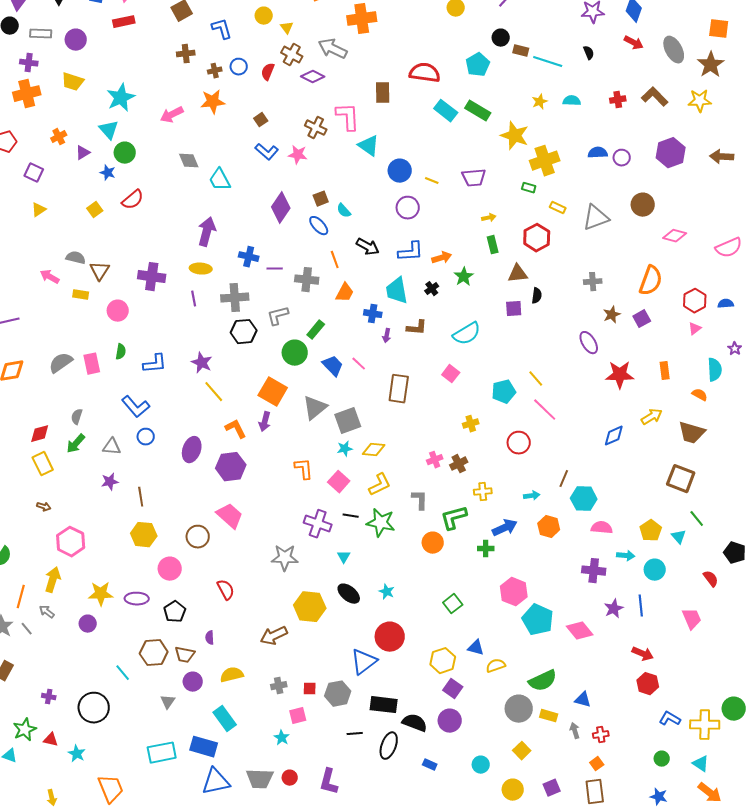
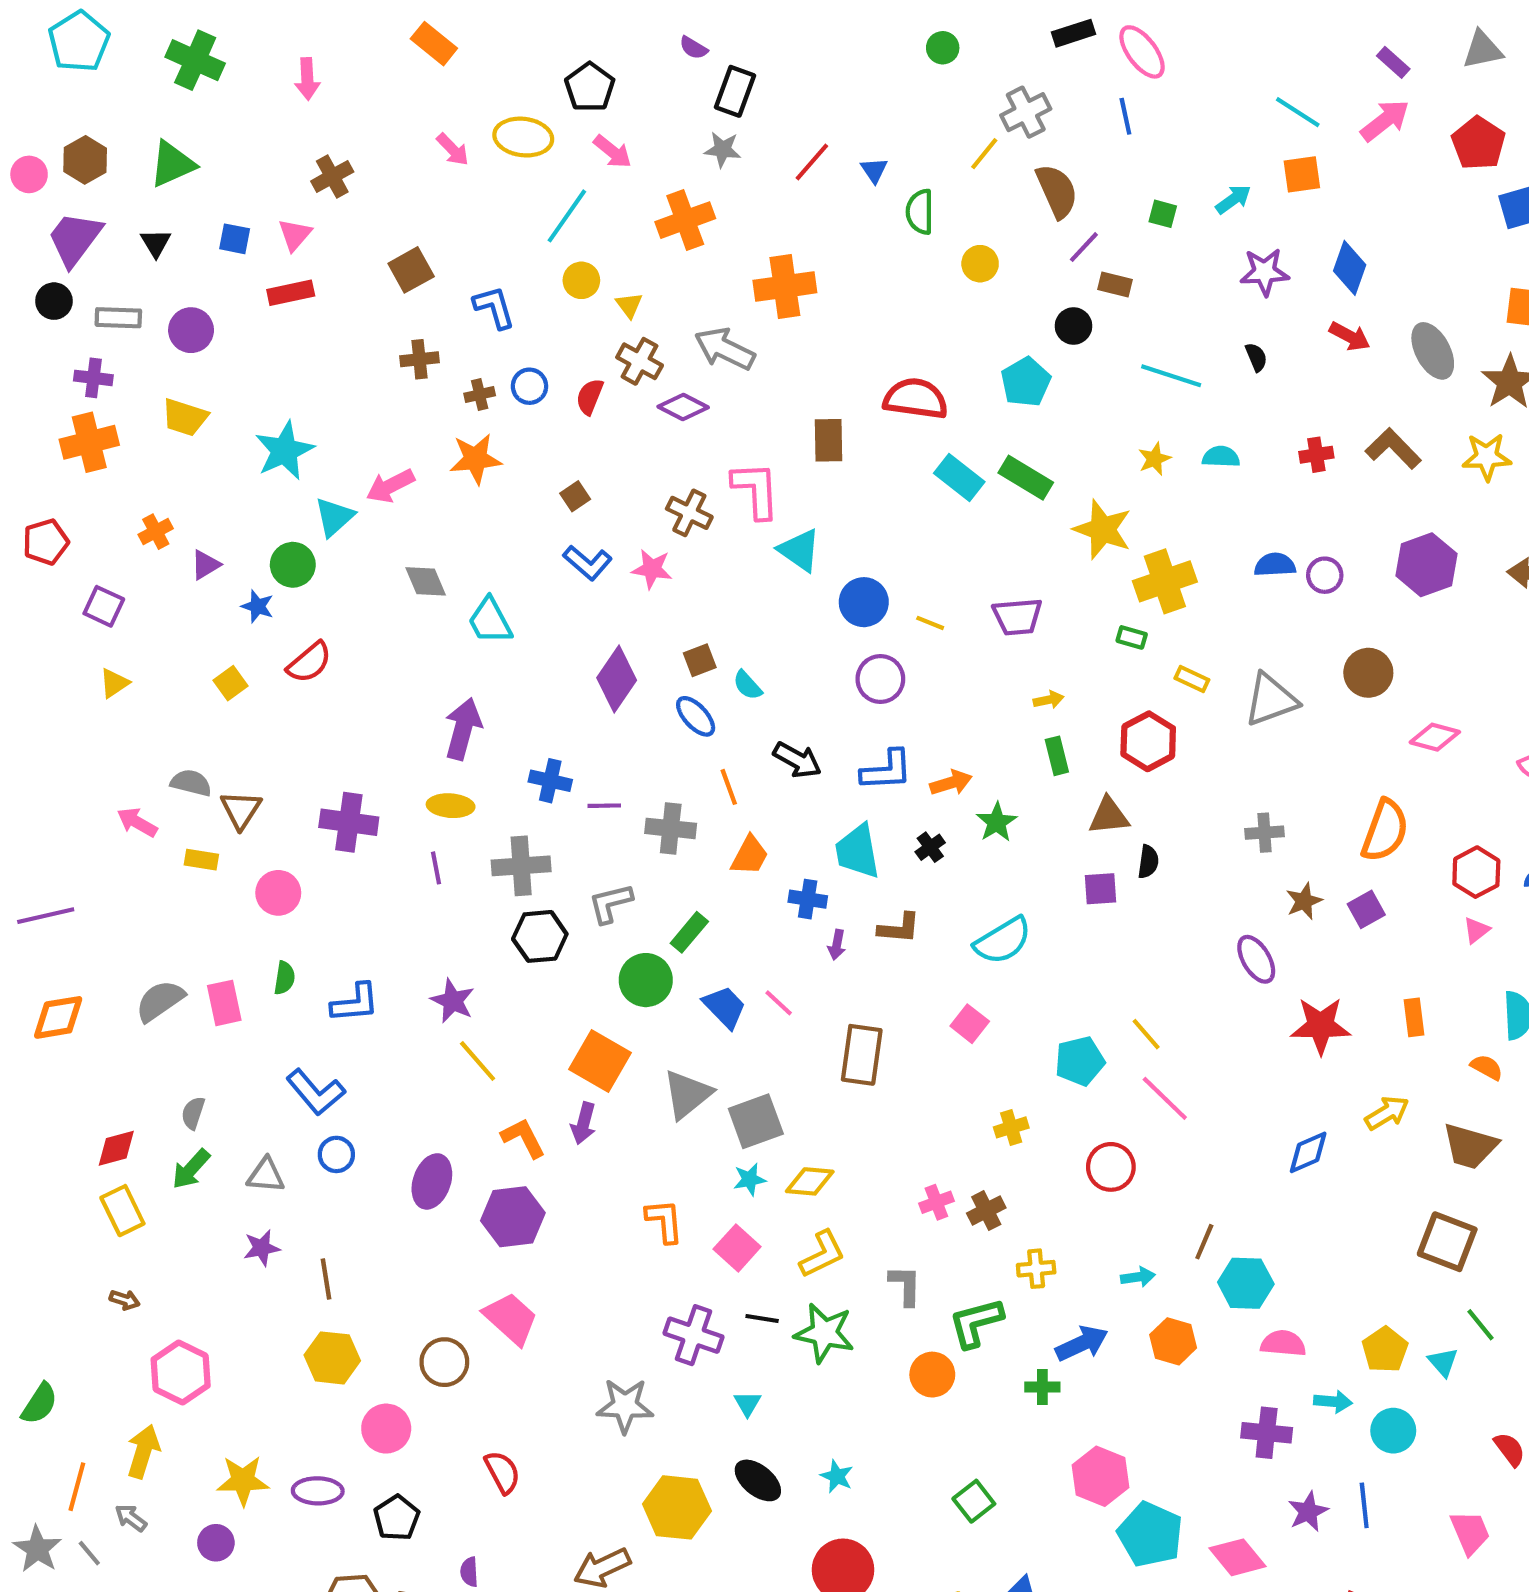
brown rectangle: (521, 51) -> (1115, 284), moved
cyan triangle: (109, 130) -> (334, 517), moved, turned 30

